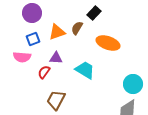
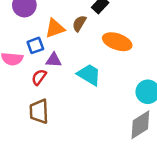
blue square: (33, 39) -> (35, 45), moved
brown trapezoid: (56, 100) -> (39, 111), moved, turned -30

